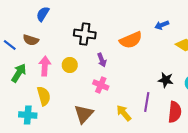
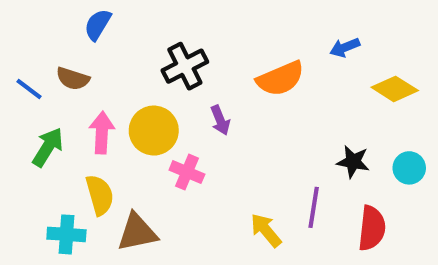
black cross: (85, 34) -> (185, 66), turned -35
yellow circle: (70, 65) -> (154, 131), size x1.5
pink cross: (101, 85) -> (187, 172), moved
brown triangle: (84, 114) -> (137, 232), moved, turned 35

